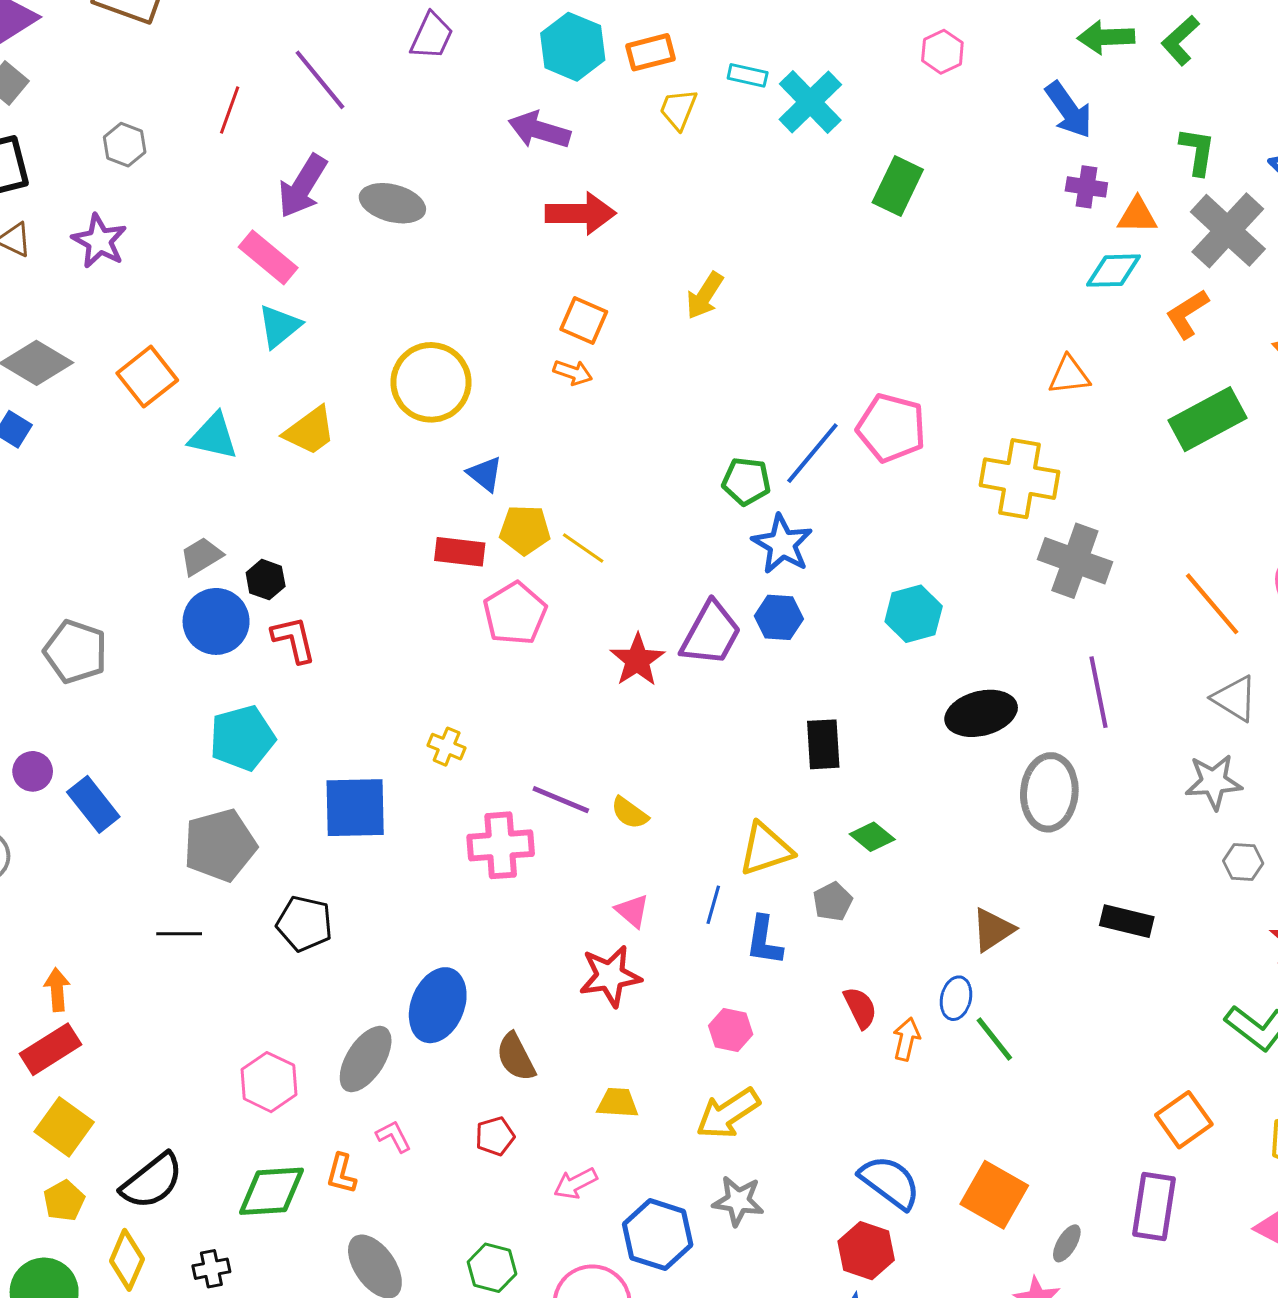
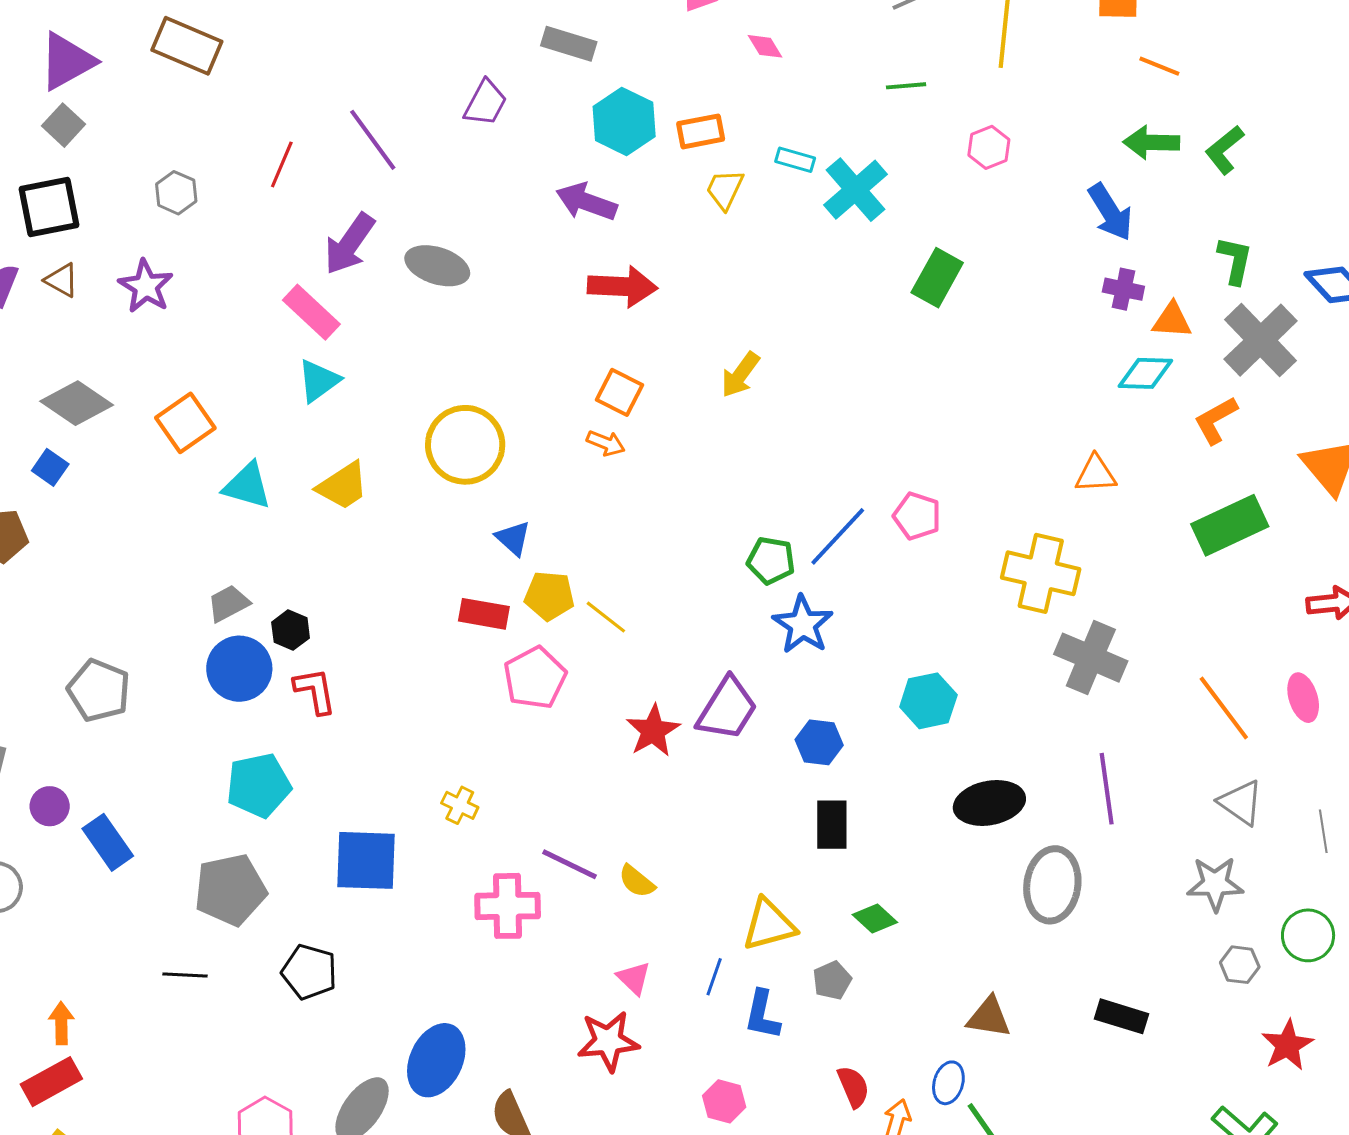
pink pentagon: (891, 428) -> (917, 516), size x0.7
blue hexagon: (779, 617) -> (819, 742), moved
brown triangle: (993, 930) -> (989, 1017), turned 39

